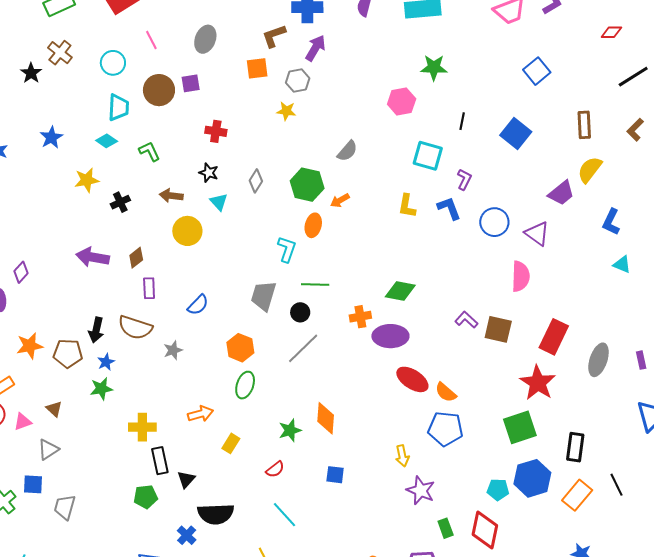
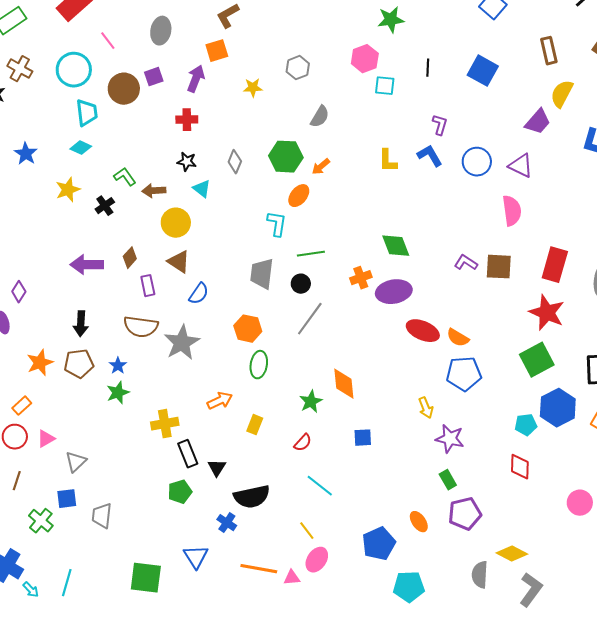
purple arrow: (315, 48) -> (196, 79), moved
cyan circle: (113, 63) -> (74, 70), size x1.4
gray hexagon: (298, 81) -> (298, 68), moved
green L-shape: (149, 151) -> (125, 177), moved
cyan square: (428, 156) -> (385, 86), moved, size x0.7
orange ellipse: (313, 225) -> (299, 196), turned 35
green diamond: (400, 291) -> (396, 246), turned 68
black arrow: (96, 330) -> (81, 324), moved
gray star: (173, 350) -> (182, 343), size x1.8
brown triangle: (54, 409) -> (179, 262), moved, size x1.4
green rectangle: (446, 528) -> (448, 480), moved
red diamond: (485, 530) -> (520, 467), size x0.7

